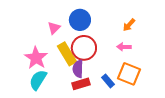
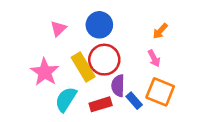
pink triangle: (54, 28) -> (58, 29), moved
pink arrow: (124, 47) -> (154, 58), turned -120
purple semicircle: (78, 69) -> (118, 86), moved
cyan semicircle: (38, 80) -> (66, 99), moved

